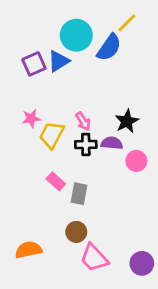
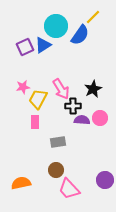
pink arrow: (83, 121) -> (61, 89), size x1.5
purple semicircle: (112, 143) -> (82, 120), moved
black cross: (86, 144) -> (73, 106), moved
pink rectangle: (56, 181) -> (35, 122), moved, turned 48
gray rectangle: (79, 194) -> (58, 142), turned 70
purple circle: (142, 263) -> (105, 180), moved

